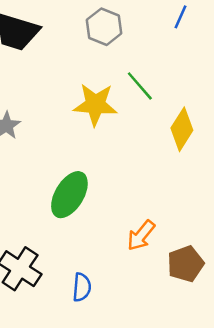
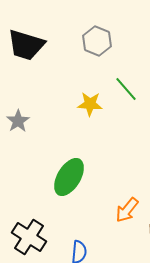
yellow star: (95, 104) -> (90, 104), size x0.7

